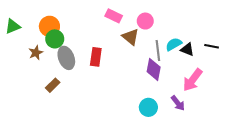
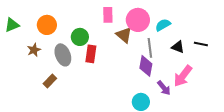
pink rectangle: (114, 16) -> (108, 15), turned 63
pink circle: (145, 21) -> (138, 20), size x1.5
green circle: (55, 39) -> (80, 37), moved
cyan semicircle: (174, 44) -> (163, 25), moved
purple arrow: (178, 103) -> (164, 88), moved

